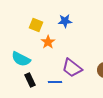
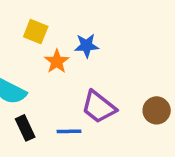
blue star: (65, 21) -> (87, 46), moved

